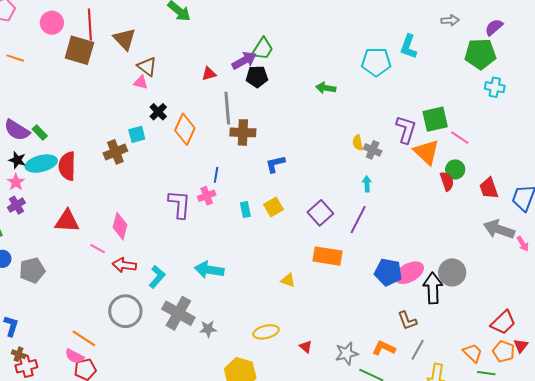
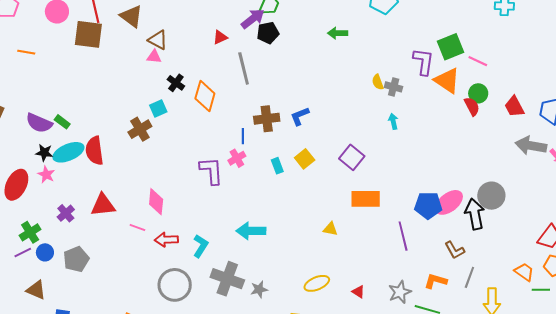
brown cross: (243, 132) -> (267, 119), moved
purple cross: (16, 205) -> (66, 213), moved
purple line: (358, 220) -> (403, 236), moved, turned -32

